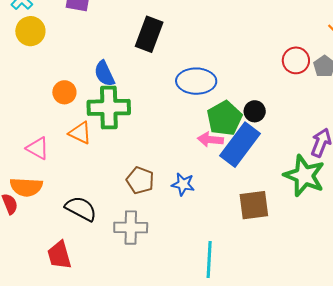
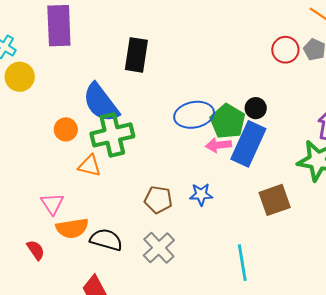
blue semicircle: (104, 74) -> (101, 103), size x1.6
blue ellipse: (196, 81) -> (194, 115), moved
pink triangle: (38, 148) -> (52, 204), moved, turned 40
orange semicircle: (26, 187) -> (72, 228), moved
gray cross: (131, 228) -> (159, 248), turned -32

